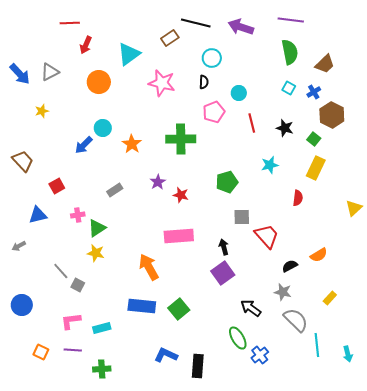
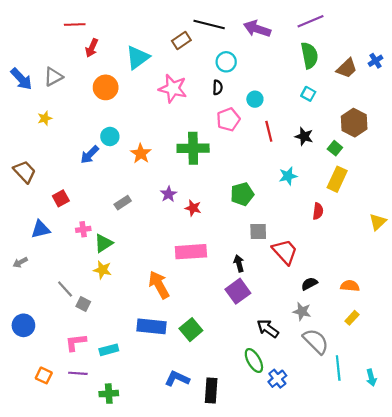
purple line: (291, 20) -> (310, 21), turned -30
blue cross: (314, 92) -> (376, 61), moved
orange semicircle: (319, 255) -> (350, 286), moved, turned -144

